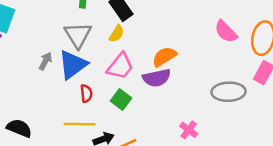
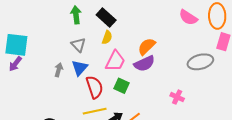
gray triangle: (78, 35) -> (78, 45), size x0.7
blue triangle: (73, 65) -> (80, 68), size x0.7
red semicircle: (86, 93) -> (95, 87), size x1.6

